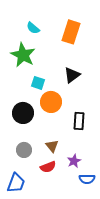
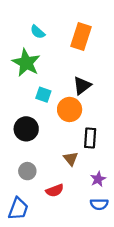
orange circle: (51, 102) -> (70, 109), moved
brown triangle: (52, 146) -> (71, 159), moved
purple star: (74, 161) -> (98, 179), moved

